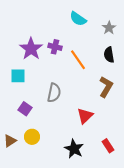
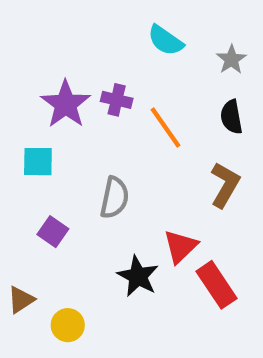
yellow circle: (32, 137) -> (68, 325), moved
red rectangle: (108, 146) -> (217, 285), moved, size x1.5
black star: (74, 149) -> (138, 276), moved

